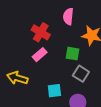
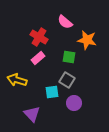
pink semicircle: (68, 16) -> (65, 22), turned -56
gray square: (81, 74) -> (67, 80), moved

